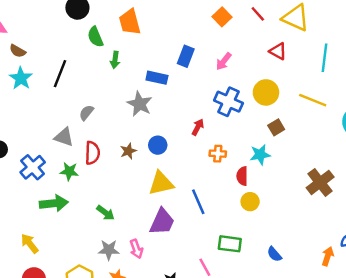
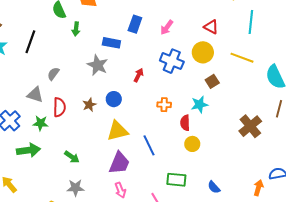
red triangle: (278, 51) -> (211, 27), moved
red arrow: (198, 127) -> (138, 75), moved
pink arrow: (136, 249) -> (120, 190), moved

